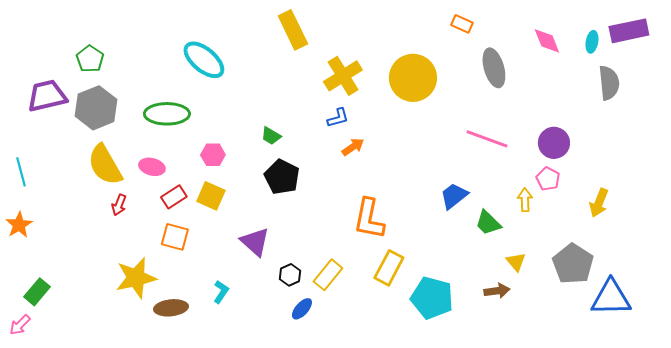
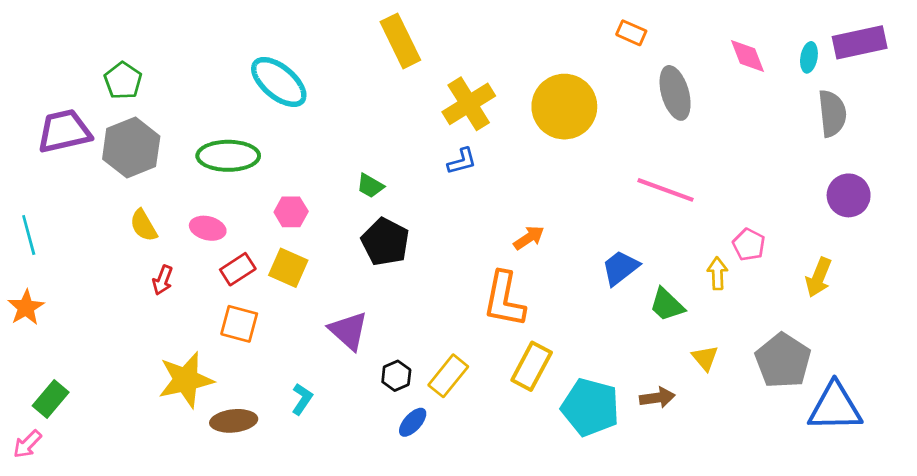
purple circle: (554, 143) -> (849, 195), moved
orange arrow: (353, 147) -> (529, 238), moved
yellow semicircle: (105, 165) -> (143, 225), size x0.6
brown arrow: (497, 291) -> (657, 398), moved

